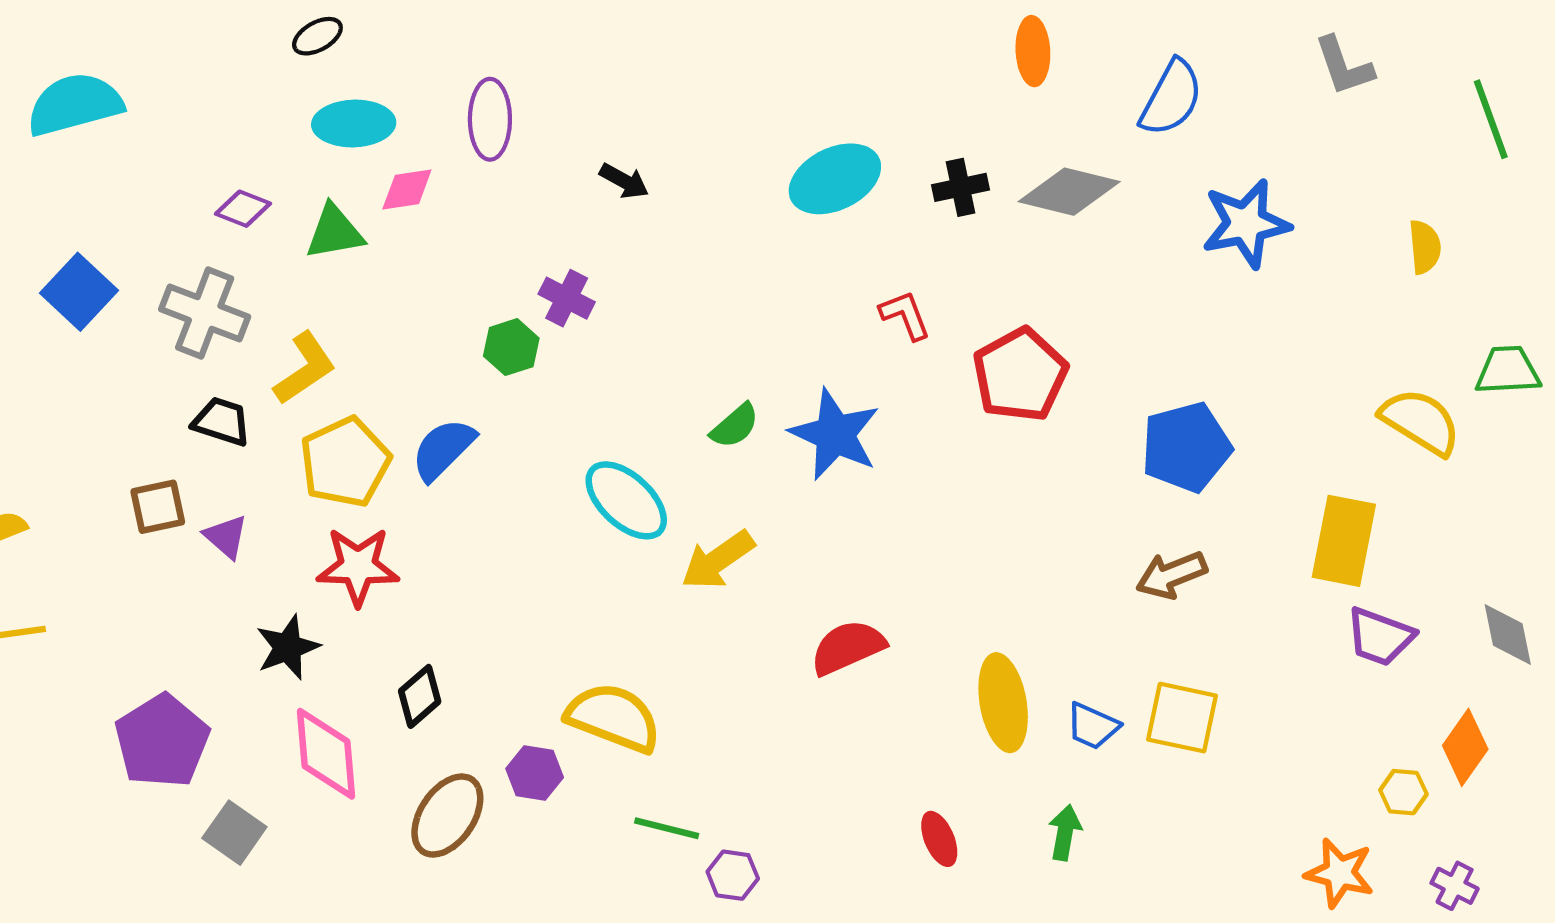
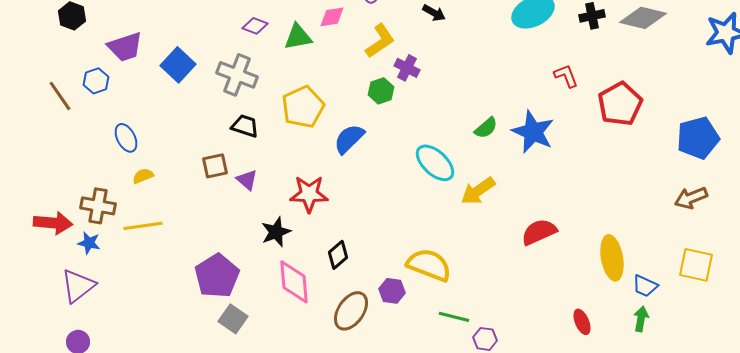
yellow L-shape: (305, 368) -> (380, 41), moved
yellow pentagon: (345, 462) -> (303, 107), moved
blue trapezoid: (1093, 726) -> (645, 286), moved
gray square: (234, 833) -> (233, 319), moved

